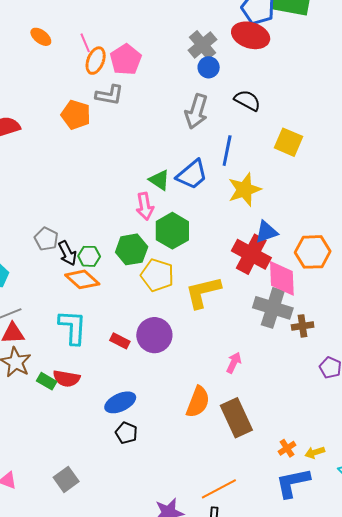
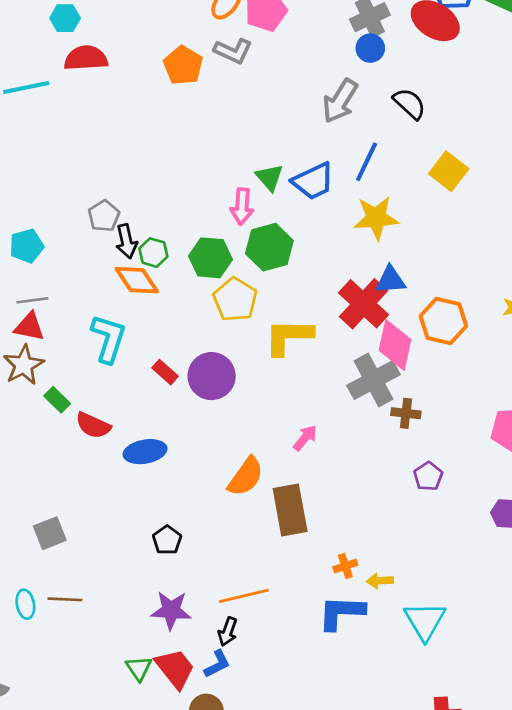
gray cross: (273, 308) -> (374, 380), turned 30
red semicircle: (66, 378) -> (93, 425), moved
black pentagon: (126, 433) -> (167, 540), moved

